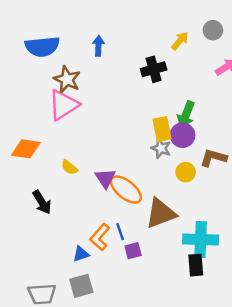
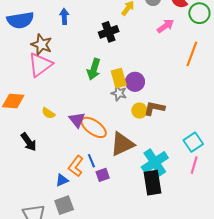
green arrow: (186, 115) -> (94, 69), moved
brown L-shape: (213, 158) -> (154, 108), moved
cyan cross: (201, 239) -> (155, 162), turned -32
black rectangle: (196, 265) -> (152, 183), size x1.4

